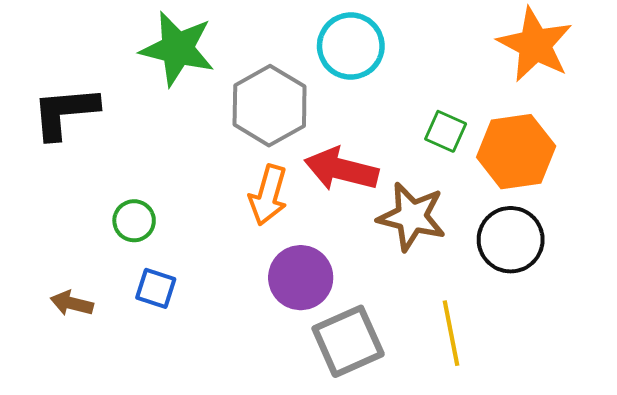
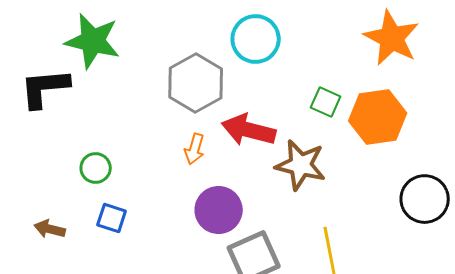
green star: (177, 49) -> (93, 41), moved
orange arrow: (268, 195) -> (195, 149), size x0.7
black circle: (511, 240) -> (425, 199), moved

